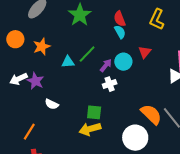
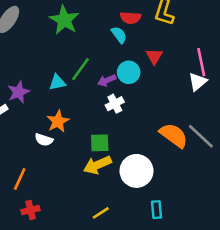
red semicircle: (120, 19) -> (130, 18), moved, turned -56
orange star: (42, 46) -> (58, 121), moved
purple arrow: (106, 65) -> (107, 80), turned -144
purple star: (35, 81) -> (19, 92), moved, turned 30
white circle: (135, 138) -> (136, 171), moved

